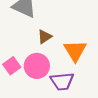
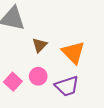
pink circle: (37, 66) -> (38, 76), size x0.7

